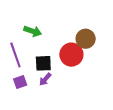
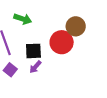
purple square: (20, 82) -> (10, 70), turned -32

